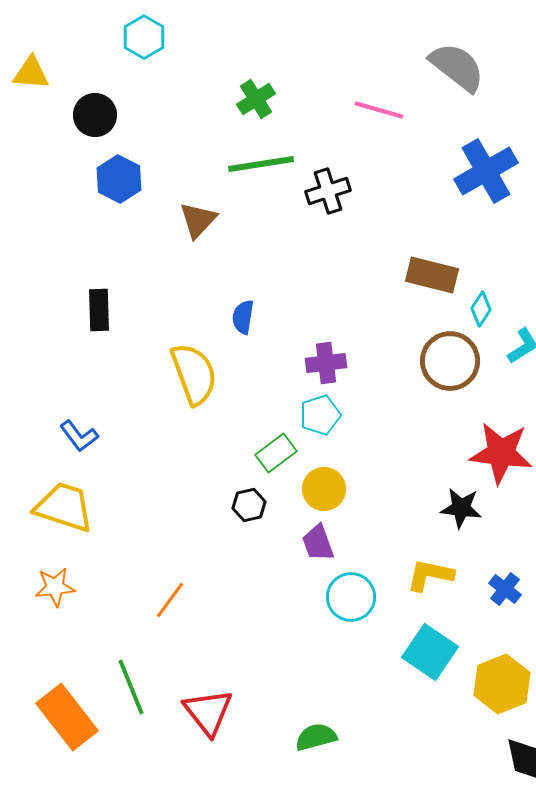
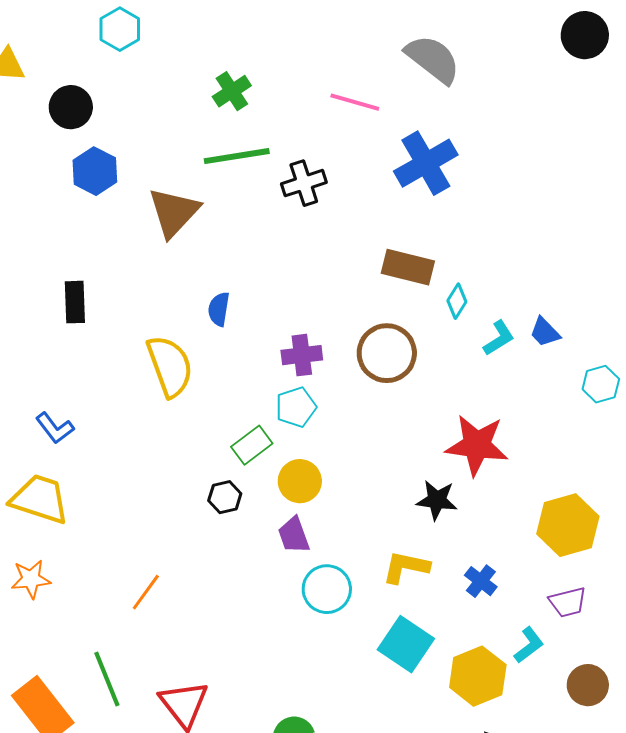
blue cross: (486, 171) -> (426, 163), moved
brown triangle: (198, 220) -> (174, 212), size x1.4
brown circle: (450, 361) -> (387, 353), moved

